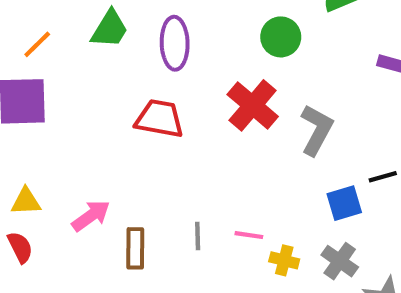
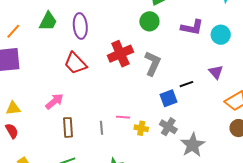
green circle: (281, 37) -> (149, 21), moved
red cross: (253, 105) -> (120, 54), turned 30
red trapezoid: (159, 119) -> (75, 63), turned -140
pink arrow: (91, 216) -> (54, 101), moved
gray line: (198, 236) -> (102, 128), moved

